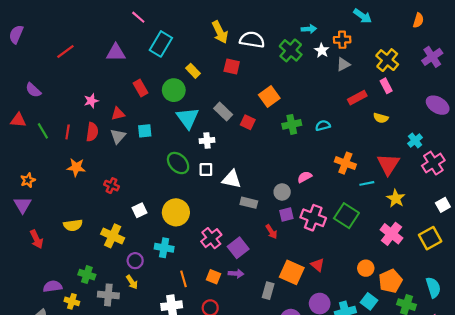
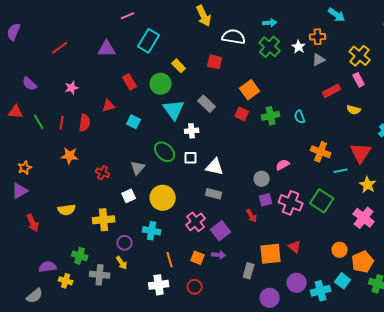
pink line: (138, 17) -> (128, 16), turned -64
cyan arrow: (309, 29) -> (270, 23), moved
yellow arrow: (220, 32) -> (204, 16), moved
pink star: (91, 101) -> (72, 88), moved
red square: (248, 122) -> (242, 114), moved
cyan semicircle: (323, 125) -> (300, 117), turned -96
cyan square: (145, 131) -> (134, 122), turned 32
gray triangle: (118, 136) -> (138, 168), moved
gray rectangle: (249, 203) -> (214, 194), moved
purple triangle: (23, 205) -> (20, 191), turned 30
yellow cross: (113, 236) -> (104, 220), turned -30
orange square: (292, 272) -> (271, 254), turned -30

